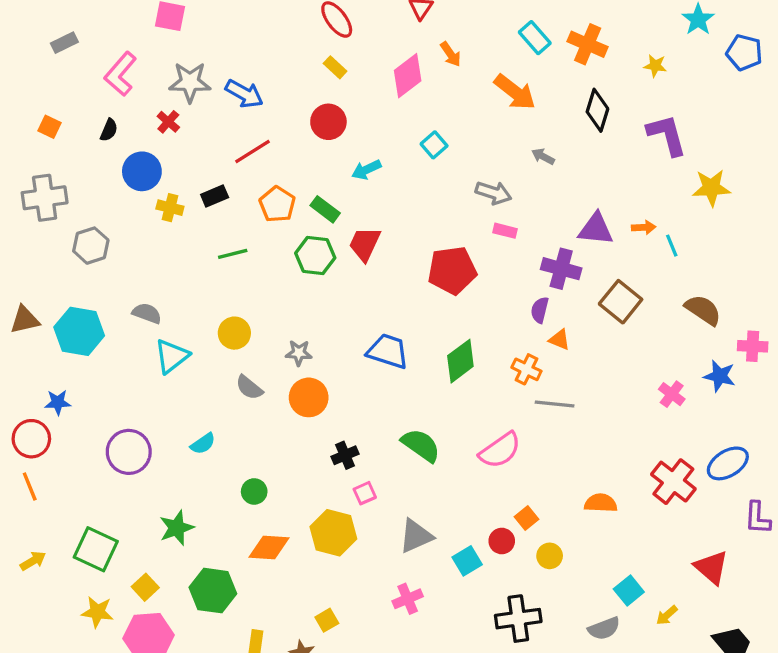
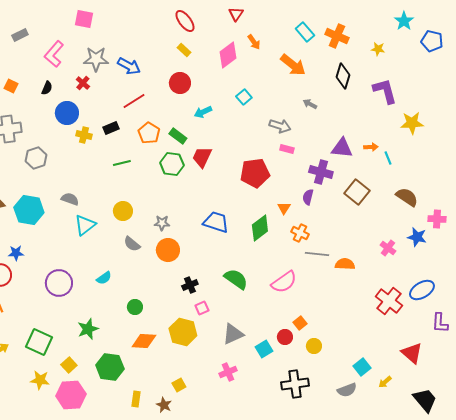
orange triangle: (559, 340) -> (284, 208), moved, turned 40
orange semicircle: (601, 503) -> (345, 264), moved

